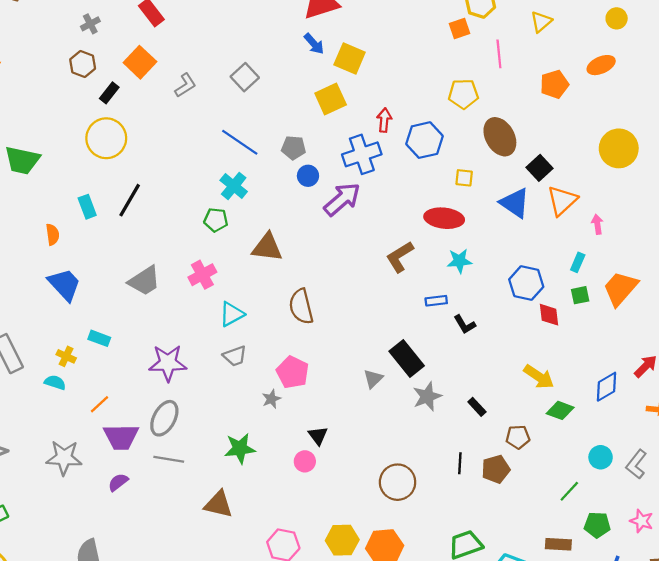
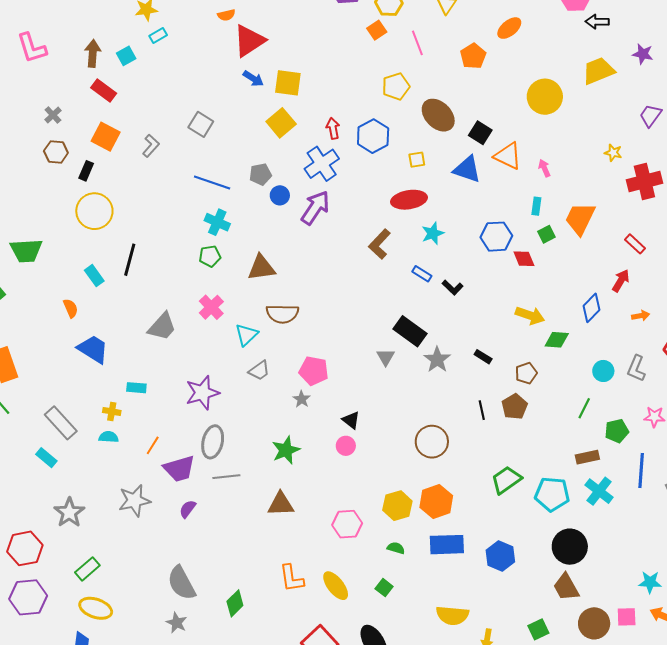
orange triangle: (562, 201) -> (508, 156), turned -36
blue rectangle: (436, 301) -> (422, 274), turned 54
brown semicircle: (301, 307) -> (282, 314), moved, turned -60

